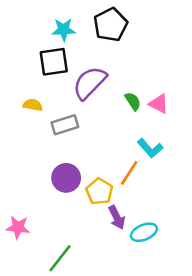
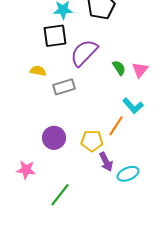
pink triangle: (159, 104) -> (140, 70), turned 42
purple circle: (66, 178) -> (54, 138), moved
yellow pentagon: (99, 191) -> (92, 141), turned -30

